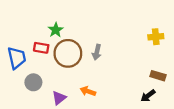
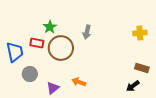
gray arrow: (97, 52) -> (87, 32), moved

